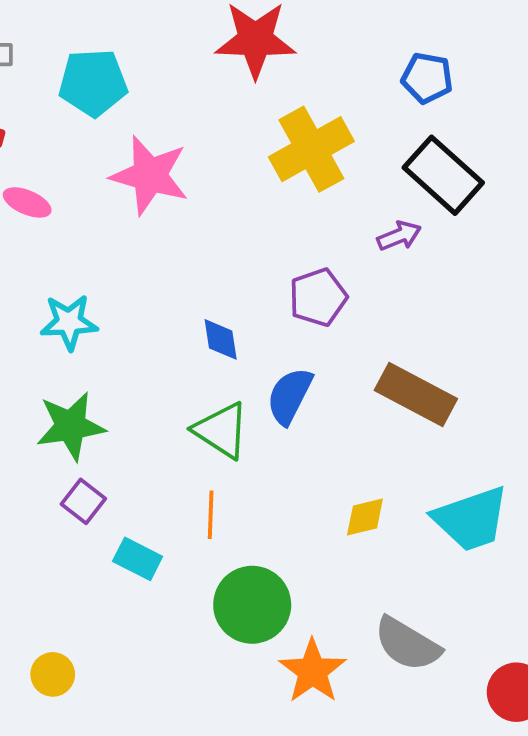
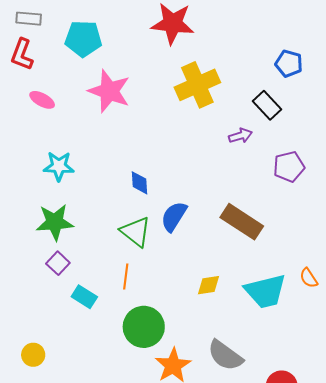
blue pentagon: (427, 78) -> (289, 64), moved
black rectangle: (443, 175) -> (267, 105), size x0.7
purple pentagon: (318, 297) -> (289, 167), moved

